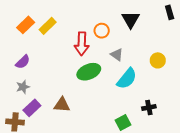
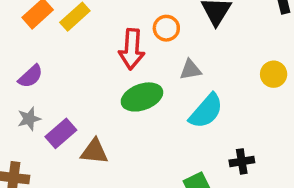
gray triangle: (117, 55) -> (190, 70), turned -48
yellow circle: (158, 60) -> (274, 74), moved
purple rectangle: (32, 108) -> (61, 133), moved

